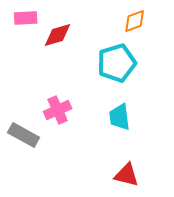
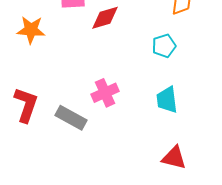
cyan pentagon: (117, 63) -> (164, 46), size x0.6

